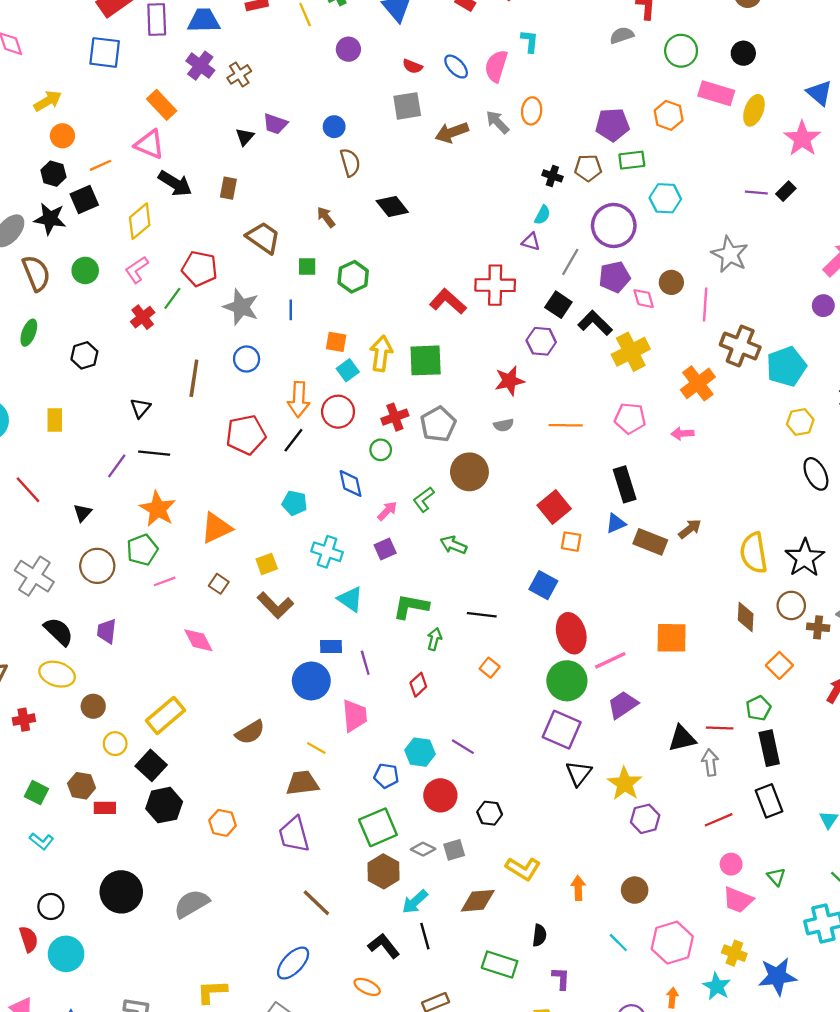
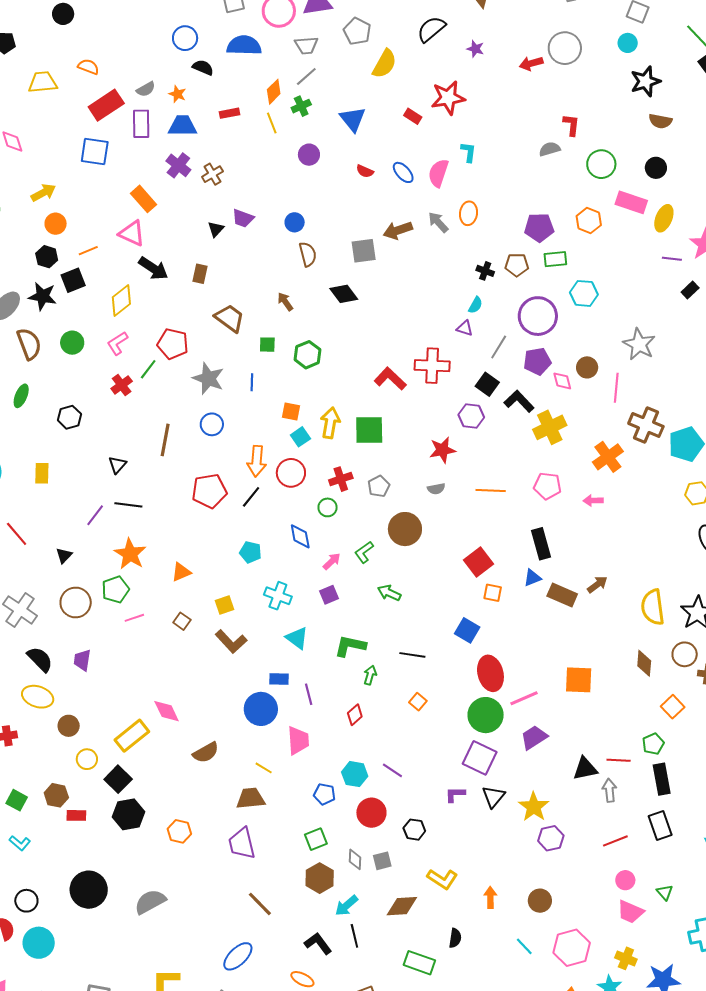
gray square: (407, 106) -> (364, 251), moved
purple line: (756, 193) -> (672, 259), moved
gray pentagon: (438, 424) -> (379, 486), size x0.7
orange triangle: (216, 528) -> (181, 572), size x0.7
pink diamond: (198, 640) -> (167, 711), moved
green square: (378, 827) -> (316, 839), size x0.7
gray diamond: (423, 849) -> (355, 859), turned 65
purple L-shape: (561, 978) -> (455, 794), moved, turned -95

